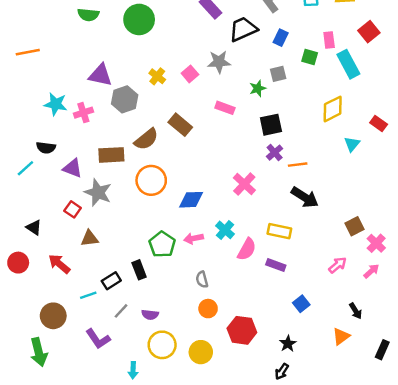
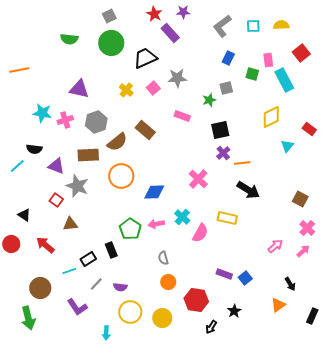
black trapezoid: (243, 29) -> (145, 58), moved
gray hexagon: (125, 99) -> (96, 122), moved
brown square: (354, 226) -> (300, 199), moved, turned -35
purple rectangle: (276, 265) -> (224, 274), moved
black arrow: (282, 371) -> (211, 327), moved

